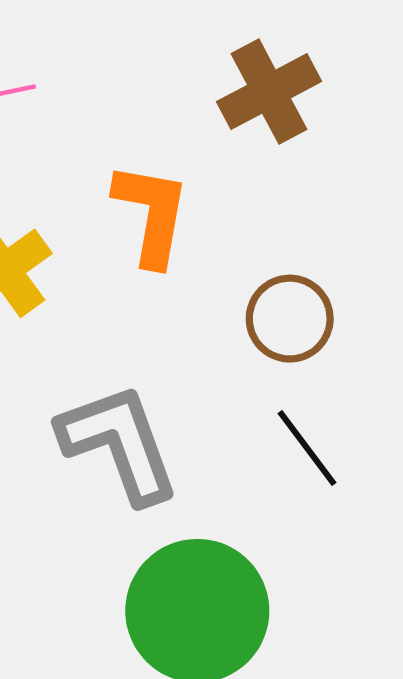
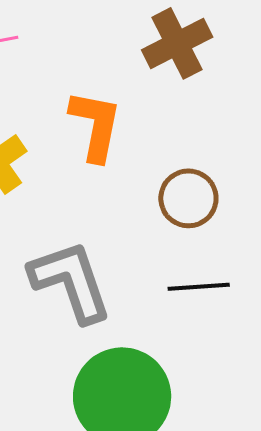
black line: (307, 448) -> (199, 287), turned -58

